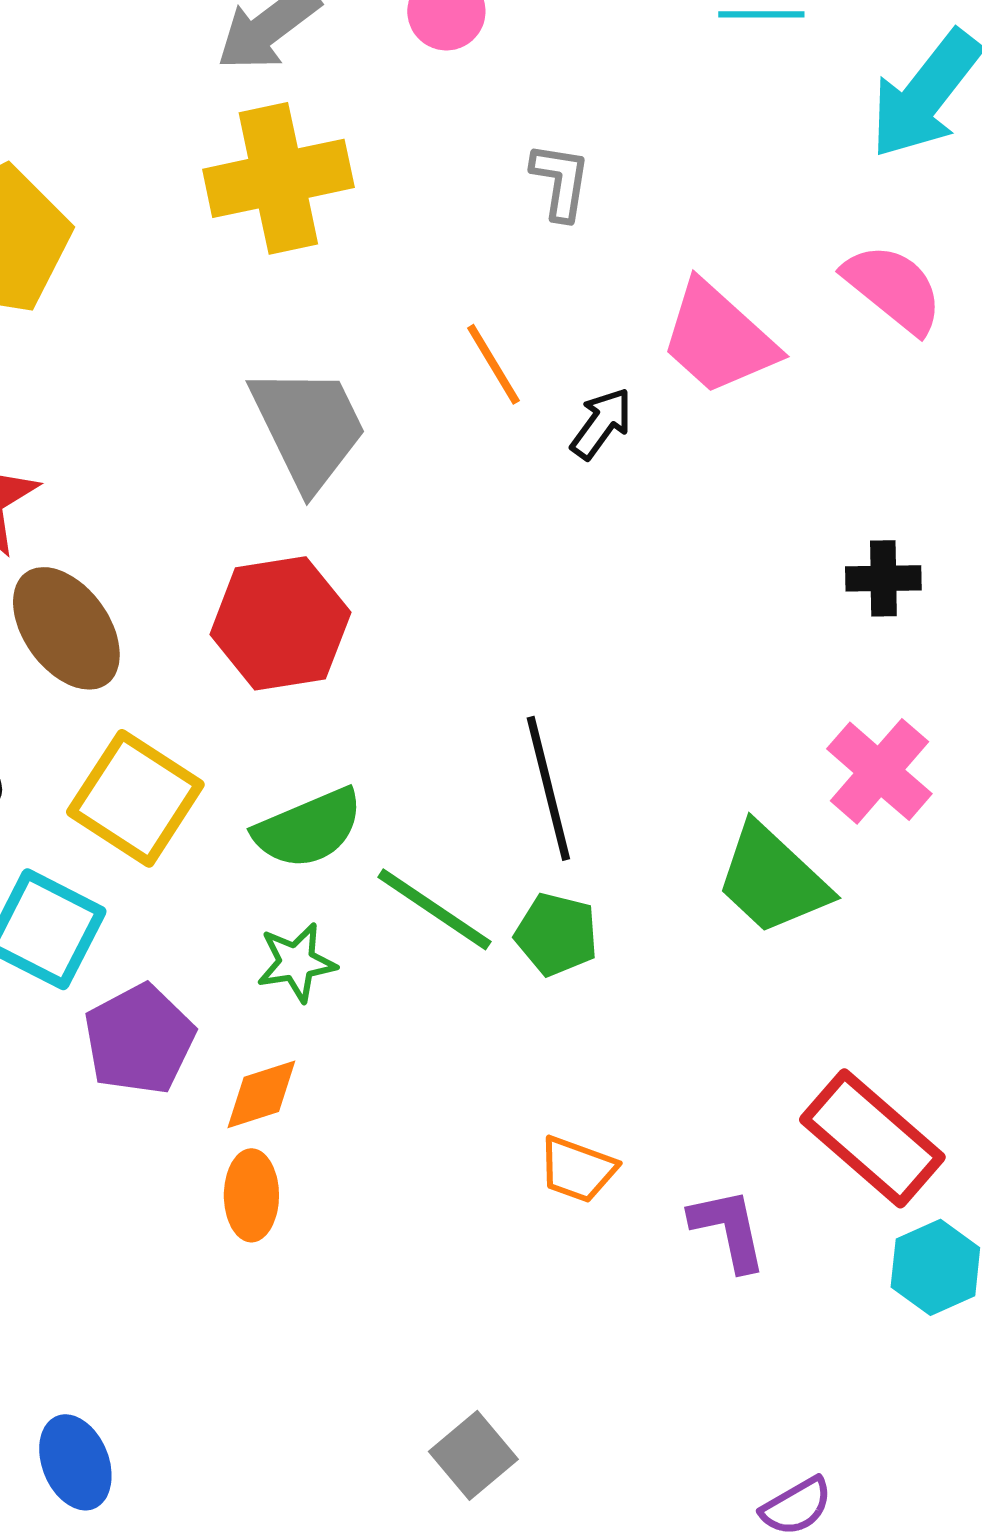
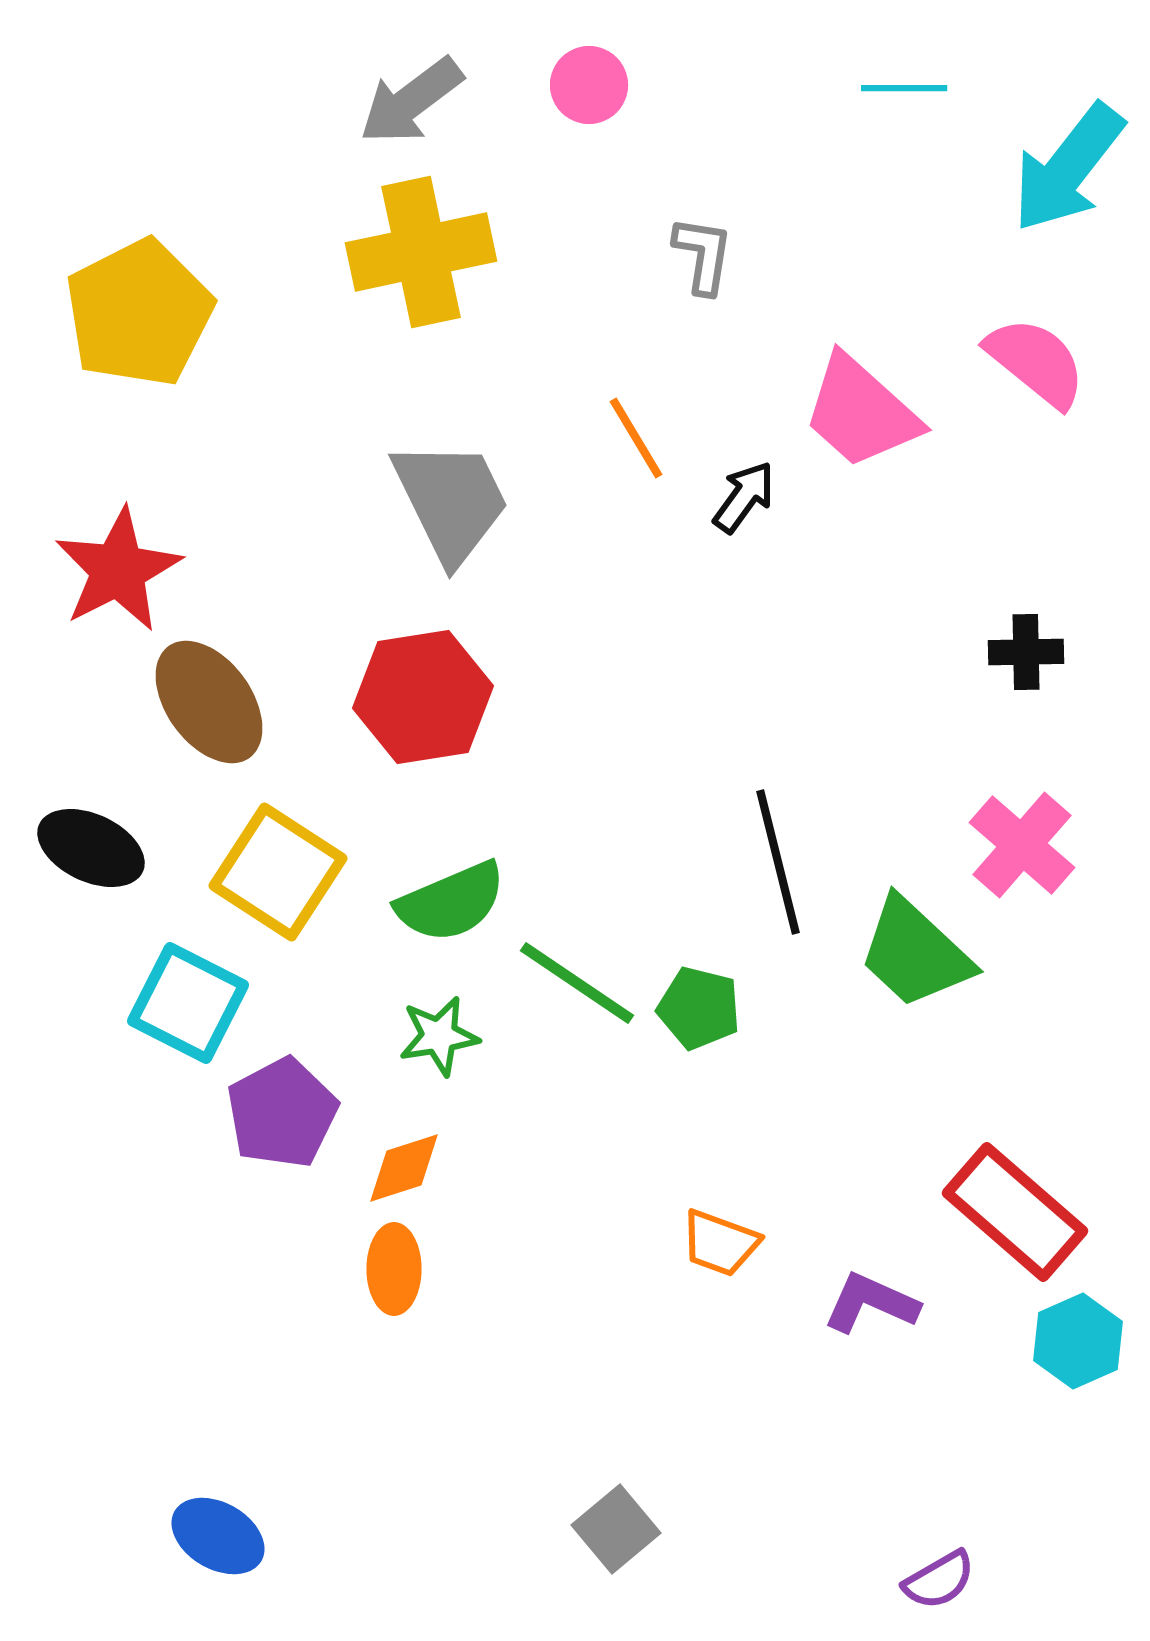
black line: (548, 788) -> (778, 862), moved
purple L-shape: (728, 1229) -> (871, 1303), turned -54
blue ellipse: (75, 1462) -> (218, 1536), turned -38

